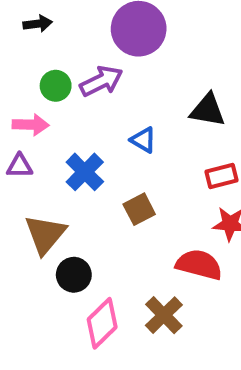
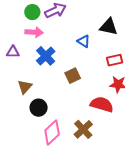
pink arrow: (31, 125) -> (34, 32), moved
blue triangle: (143, 140) -> (84, 41), moved
brown triangle: (45, 234) -> (25, 87), size x0.7

